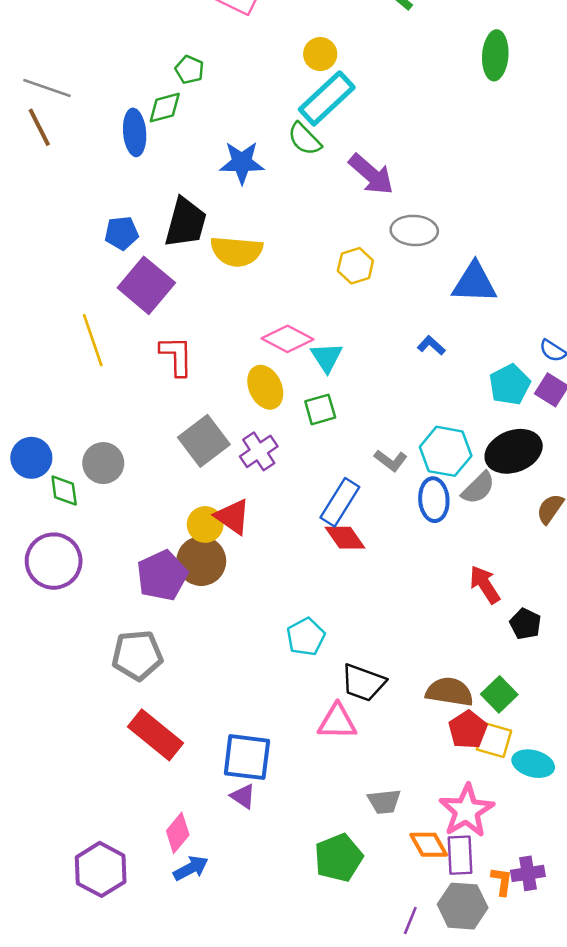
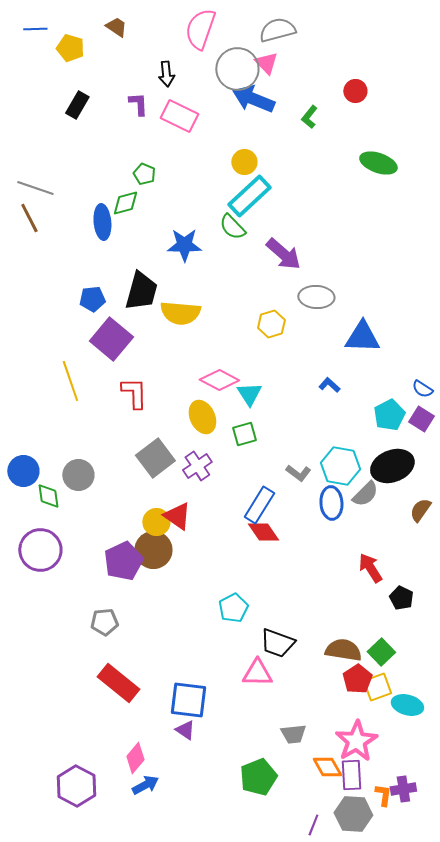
green ellipse: (495, 55) -> (378, 163), turned -75
gray pentagon: (137, 655) -> (104, 622), size x0.7
yellow square: (494, 740) -> (377, 687), turned -36

